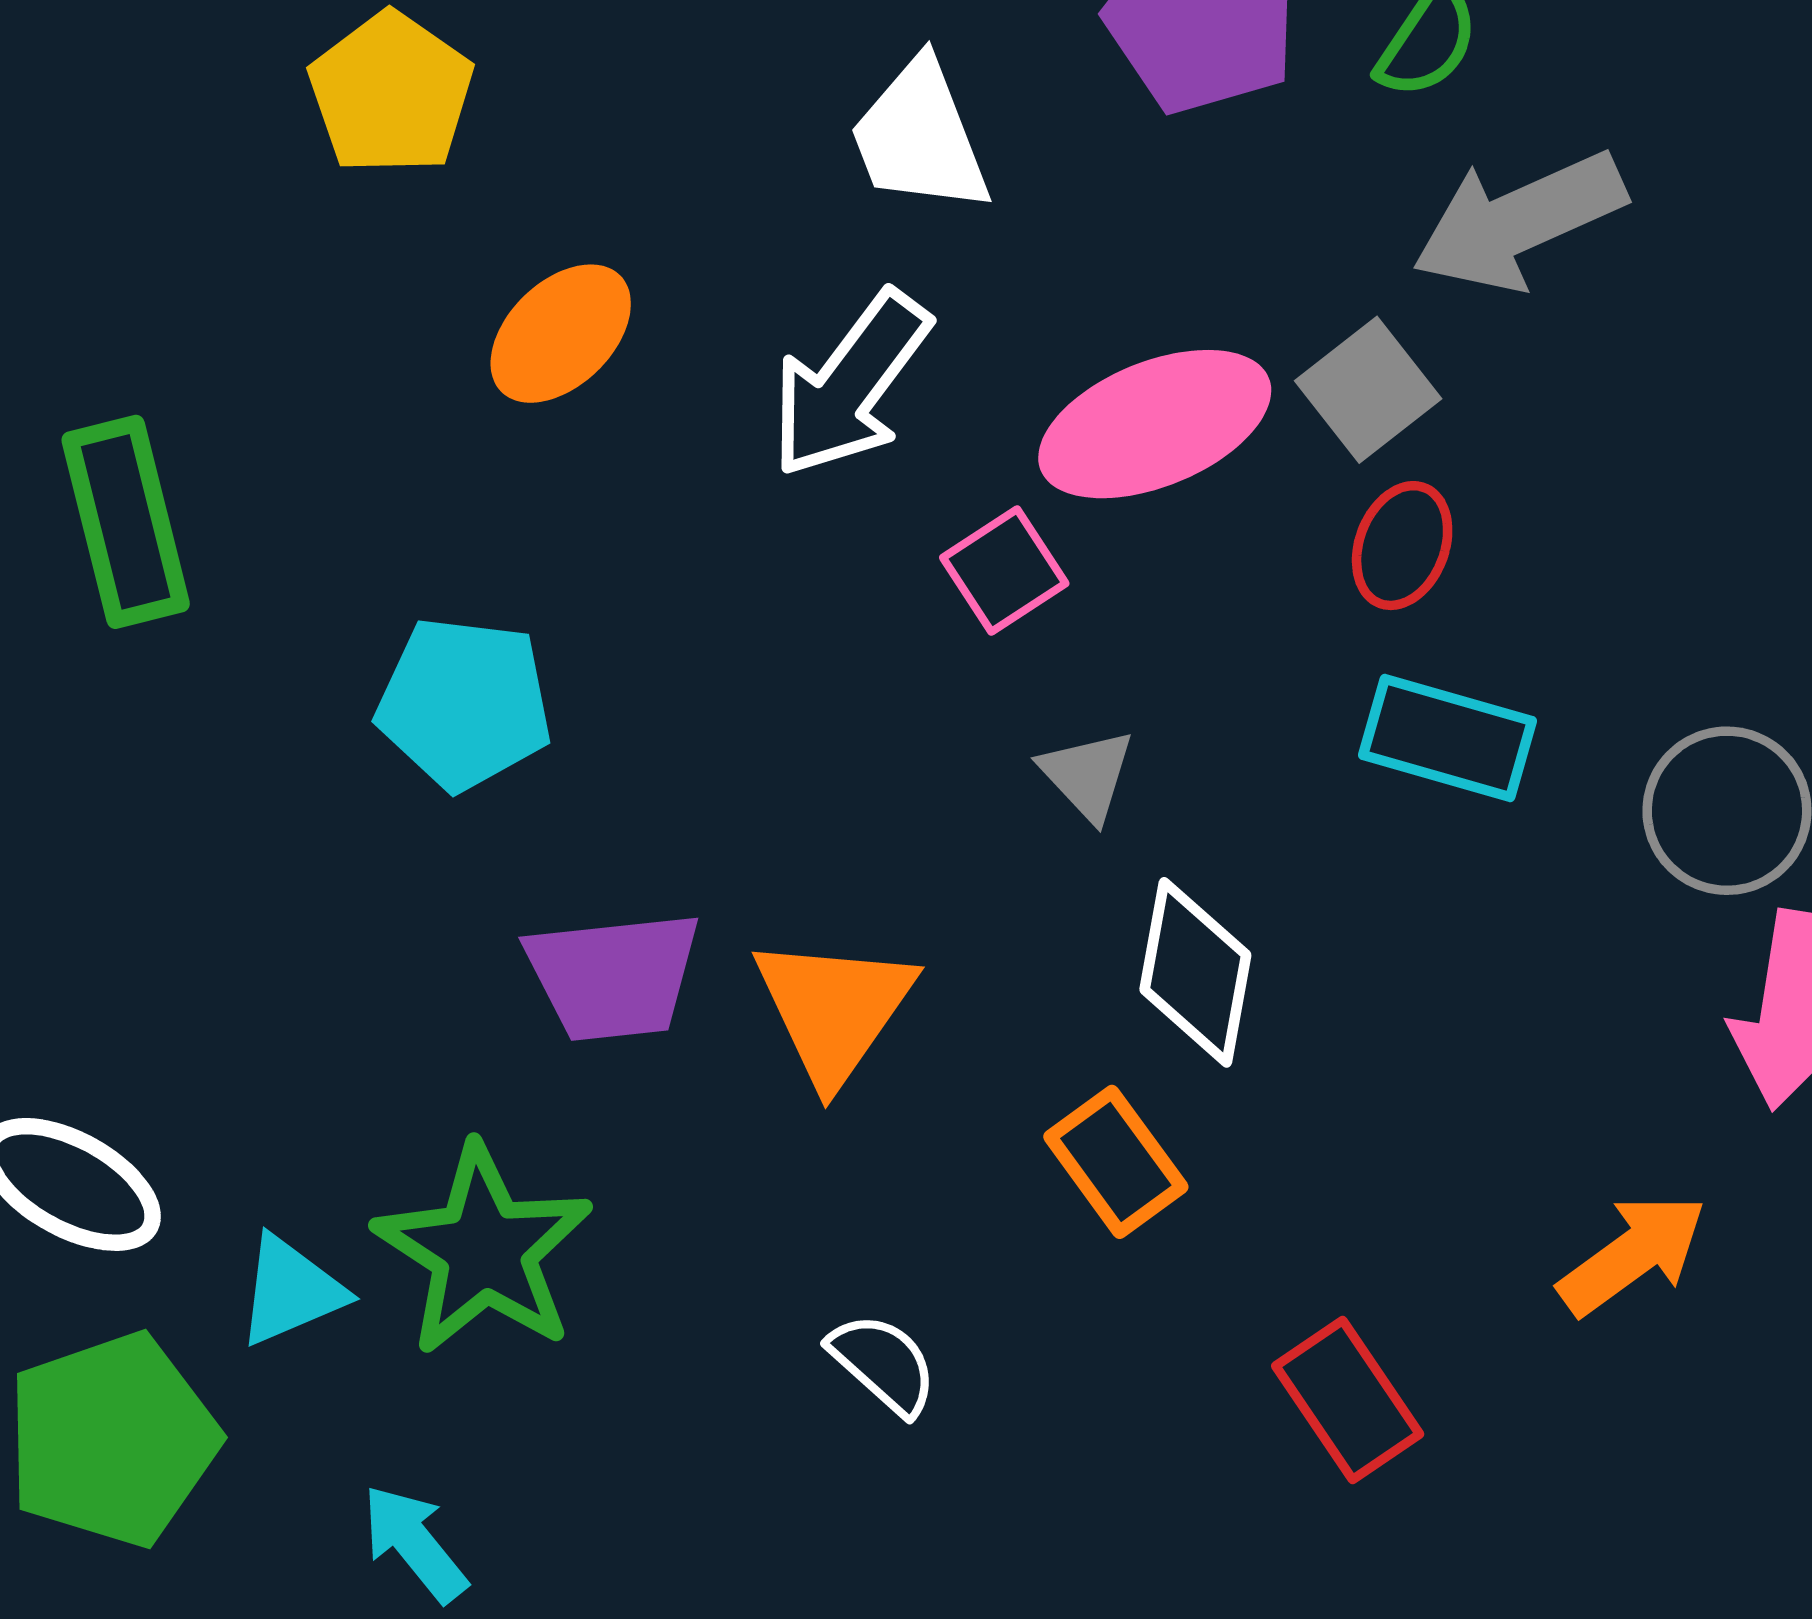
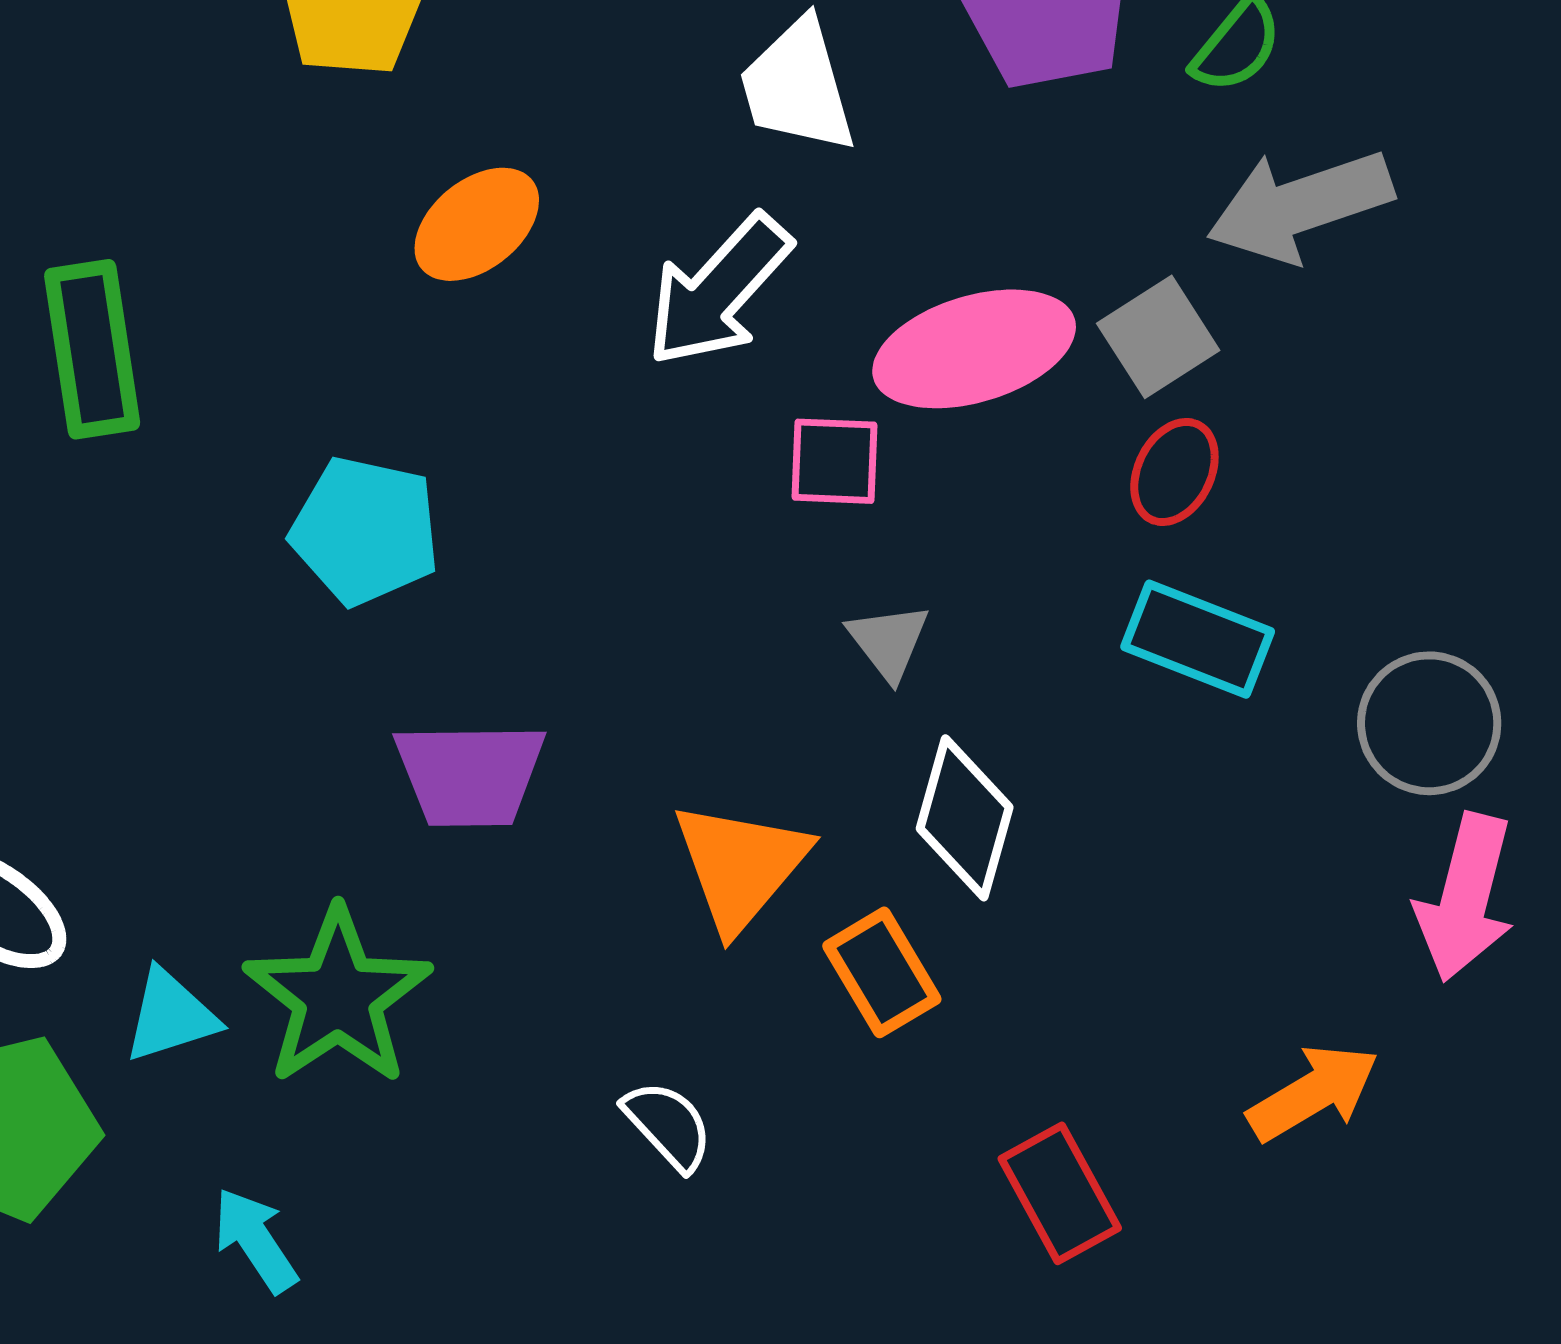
pink square: (1004, 570) -> (835, 461), turned 30
orange triangle: (834, 1009) -> (740, 866), moved

